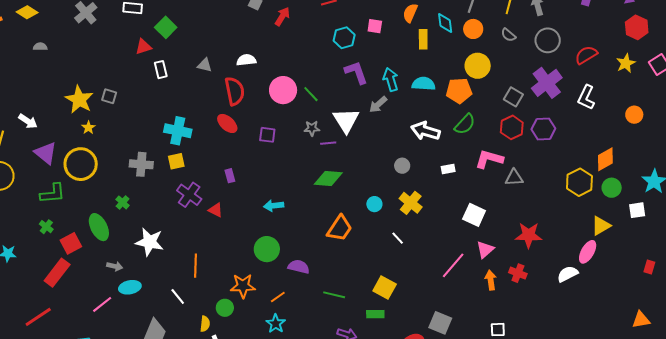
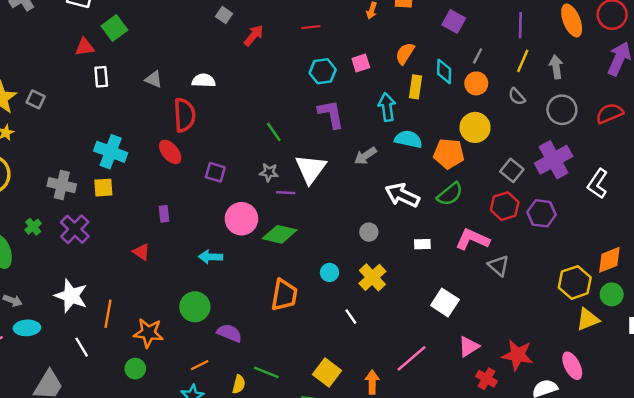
pink square: (375, 26) -> (361, 63), turned -35
red semicircle: (586, 55) -> (610, 113), moved
cyan arrow: (391, 79) -> (387, 107), moved
pink circle: (283, 90) -> (241, 219), moved
gray arrow: (378, 105) -> (365, 156), moved
gray triangle: (514, 178) -> (499, 266), turned 36
purple cross: (189, 195) -> (75, 229), moved
yellow triangle: (601, 226) -> (588, 319), moved
orange trapezoid: (340, 228) -> (284, 295), turned -32
red star: (529, 235) -> (517, 355), moved
white star: (150, 242) -> (71, 296), moved
pink triangle: (485, 250) -> (469, 347), moved
pink ellipse: (588, 252) -> (572, 366), turned -65
orange arrow: (491, 280) -> (372, 382), moved
orange star: (243, 286) -> (148, 333), moved
yellow semicircle: (205, 324) -> (239, 384), moved

